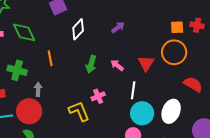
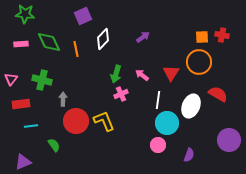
orange line: (50, 58) -> (76, 49), moved
pink cross: (98, 96) -> (121, 94), moved
red circle: (29, 111) -> (76, 121), moved
white ellipse: (171, 111) -> (191, 106), moved

